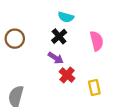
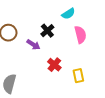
cyan semicircle: (66, 17) -> (68, 14), moved, turned -48
purple arrow: (56, 58) -> (33, 45), moved

